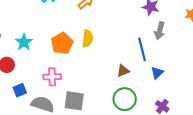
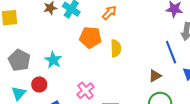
orange pentagon: (62, 43) -> (90, 37), moved, turned -30
pink cross: (52, 77) -> (86, 91), turned -30

